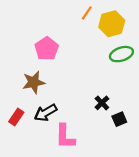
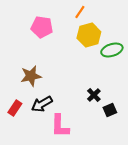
yellow hexagon: (112, 24) -> (89, 35), moved
pink pentagon: (47, 49) -> (42, 27), moved, turned -30

